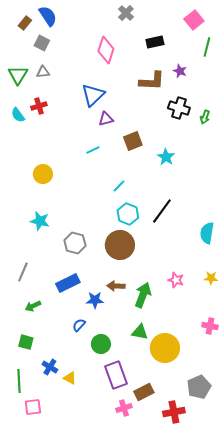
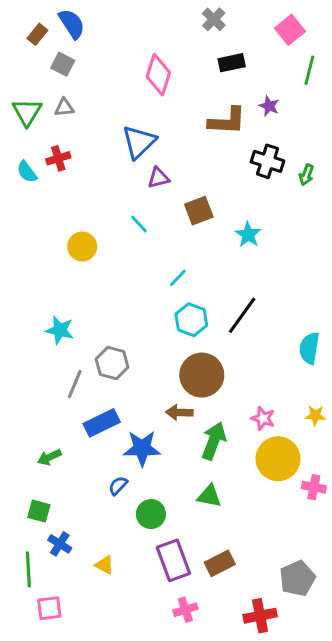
gray cross: (126, 13) -> (214, 19), moved
cyan line: (93, 150) -> (139, 224), turned 72
yellow circle: (43, 174) -> (82, 247), moved
brown circle: (120, 245) -> (202, 375), moved
gray line: (23, 272) -> (75, 384), moved
brown arrow: (116, 286) -> (179, 412), moved
blue star: (95, 300) -> (142, 448), size x1.4
yellow circle: (165, 348) -> (278, 459), moved
blue cross: (50, 367) -> (60, 544), moved
brown rectangle: (144, 392) -> (220, 563), moved

